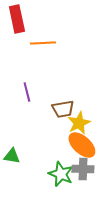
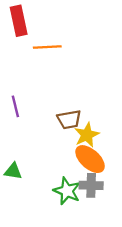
purple line: (27, 92) -> (15, 106), moved

